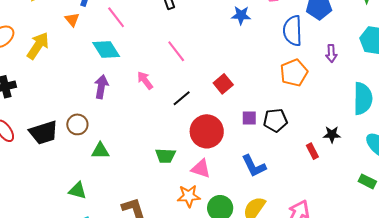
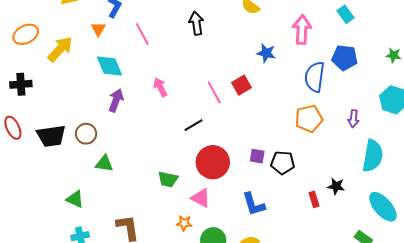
cyan diamond: (106, 50) -> (109, 66), moved
pink line: (176, 51) -> (214, 93), moved
purple arrow: (331, 53) -> (353, 119), moved
pink arrow: (145, 80) -> (160, 87), moved
red square: (223, 84) -> (242, 85), moved
orange star: (189, 196) -> (184, 223), size x0.7

